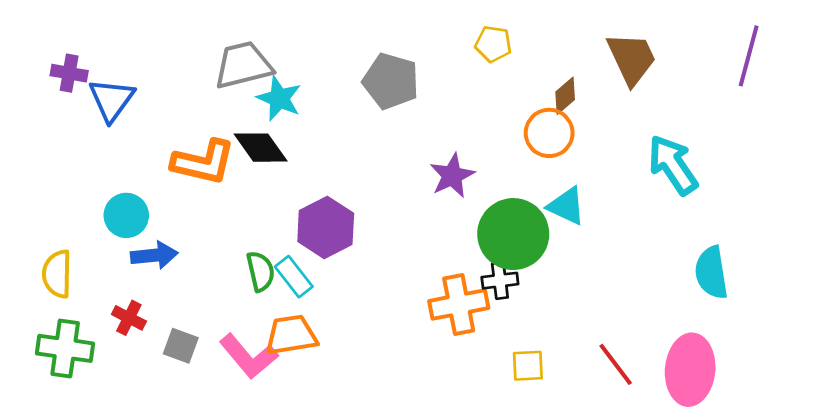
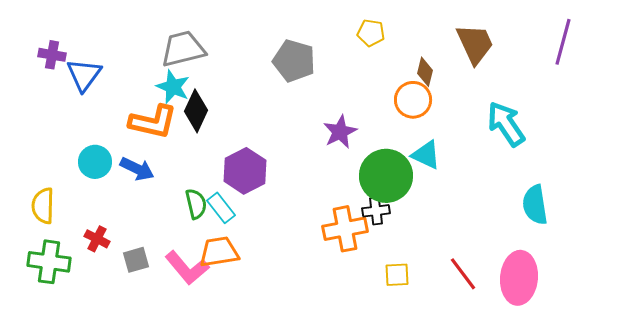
brown diamond: (565, 96) -> (425, 72), turned -36
cyan star: (279, 98) -> (173, 87), moved
black diamond: (261, 148) -> (196, 111), turned 60
blue arrow: (154, 255) -> (137, 169), moved, turned 32
gray square: (181, 346) -> (136, 260), turned -36

